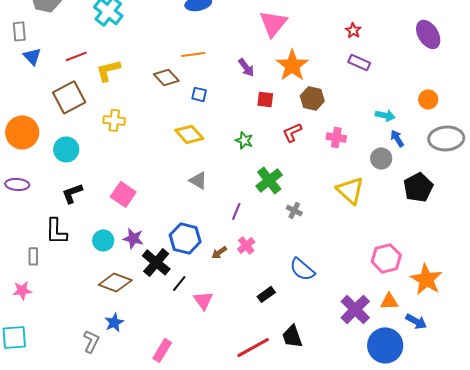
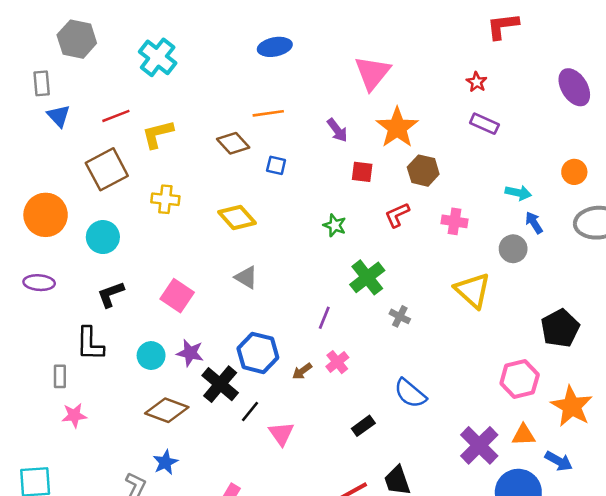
yellow diamond: (189, 134) -> (237, 217), moved
gray triangle: (198, 180) -> (246, 277), moved
black pentagon: (418, 187) -> (560, 328), moved
pink star: (22, 290) -> (74, 415), moved

